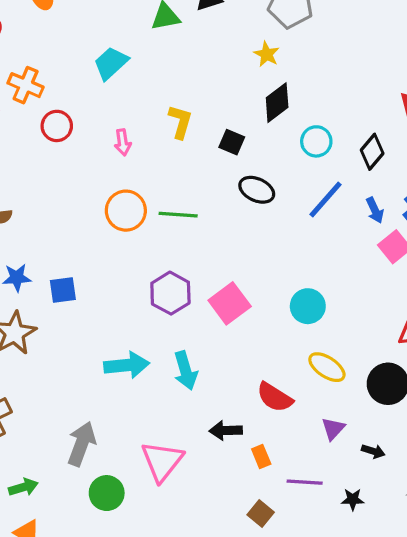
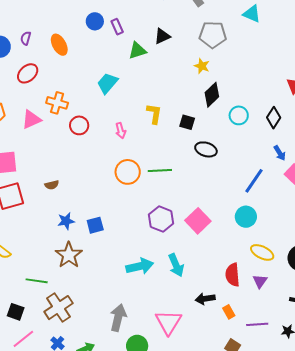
blue line: (326, 200) -> (254, 181), moved
red semicircle: (275, 397) -> (232, 275), turned 60
purple triangle: (333, 429) -> (260, 281), moved

